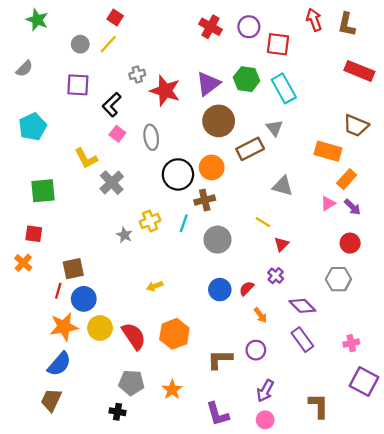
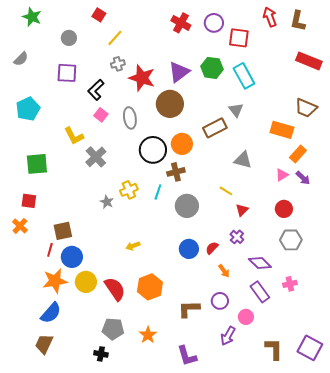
yellow line: (108, 44) -> (115, 38), moved
brown circle: (219, 121) -> (170, 104), moved
red circle: (350, 243) -> (284, 209), moved
pink cross: (351, 343) -> (290, 284), moved
purple square: (364, 381) -> (310, 348), moved
pink circle: (265, 420) -> (246, 317), moved

